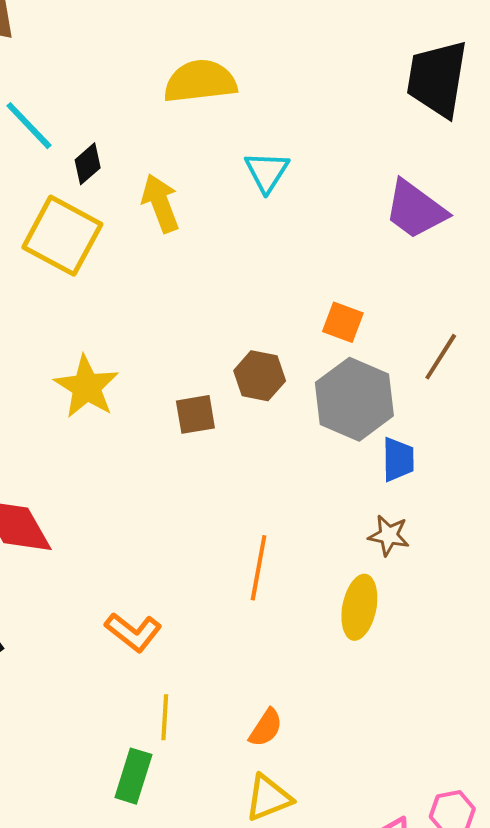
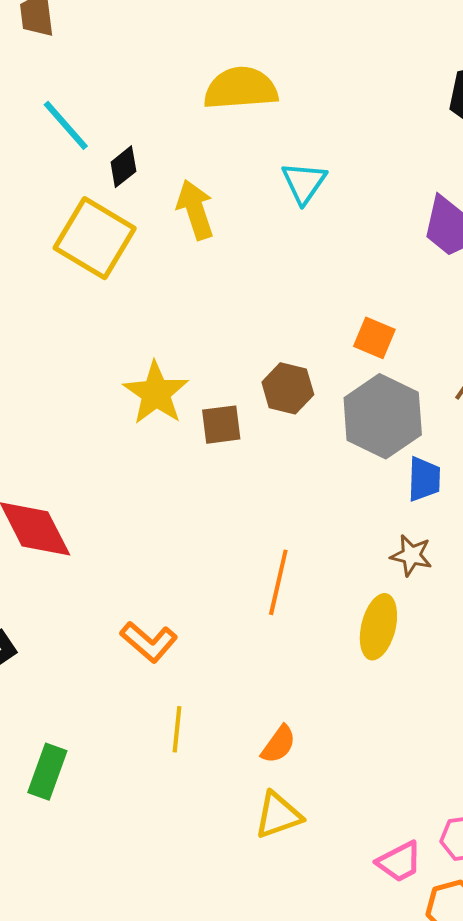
yellow star: (87, 387) -> (156, 393), moved
green rectangle: (133, 776) -> (47, 772), moved

